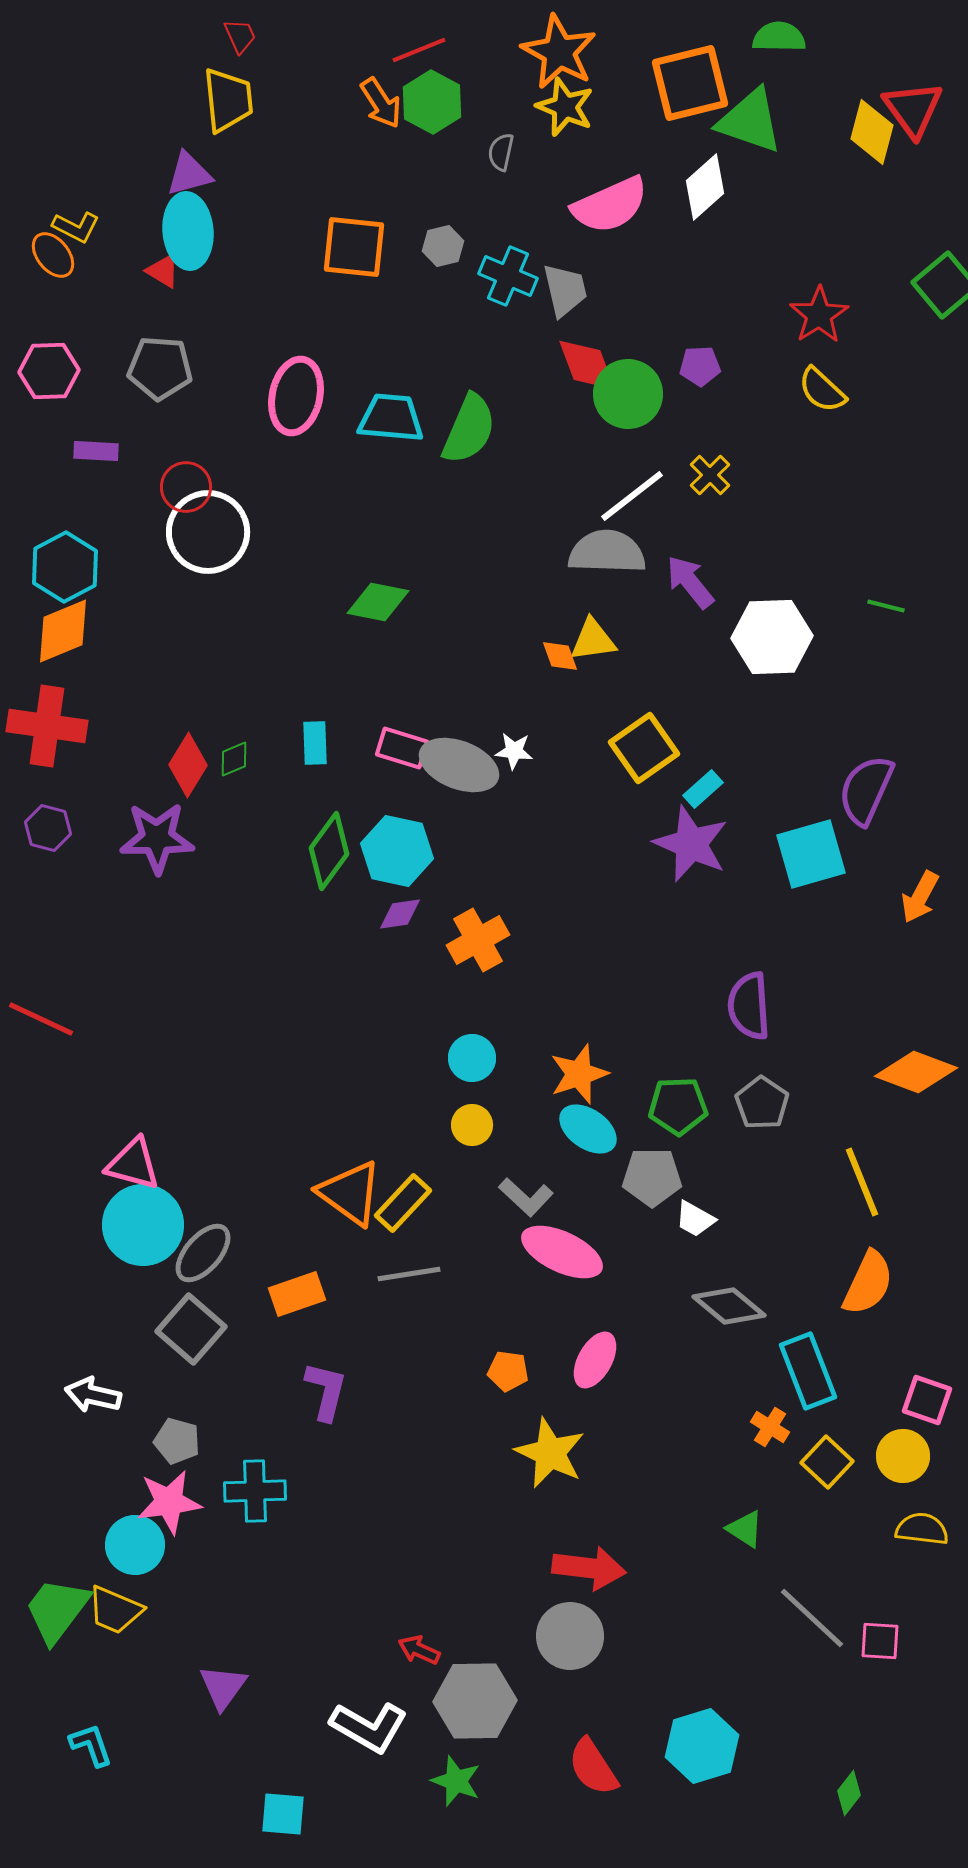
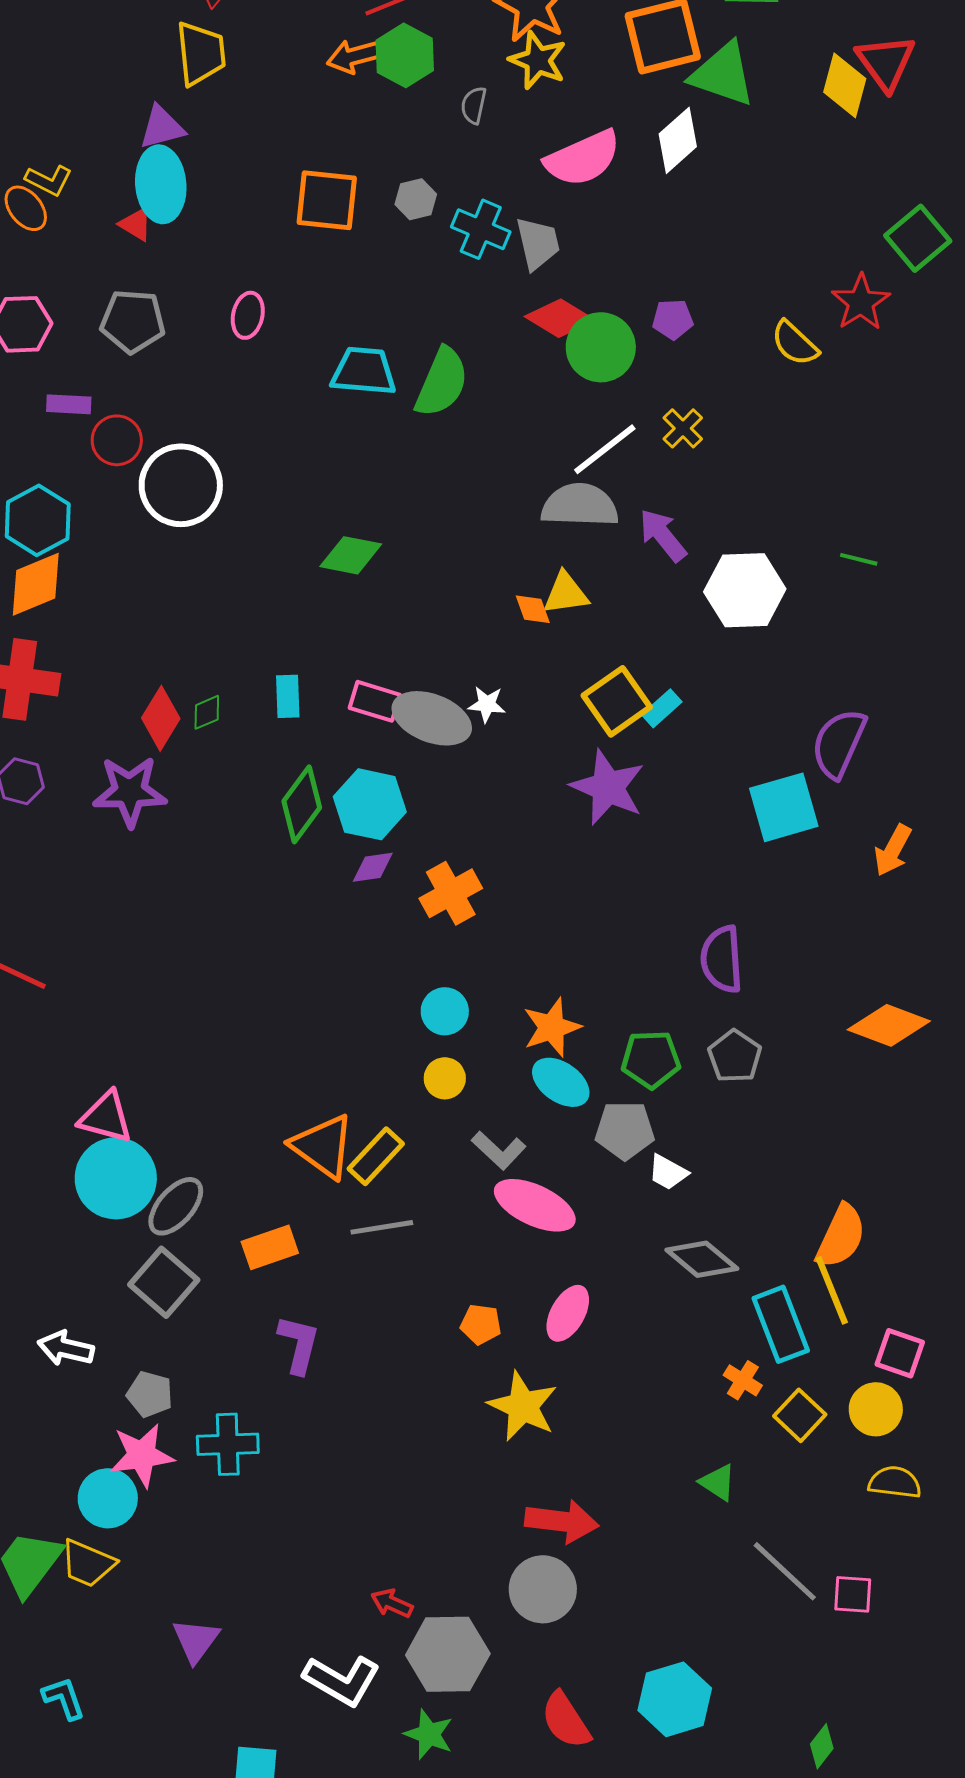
orange arrow: (381, 103) -> (354, 56), turned 108
red star: (819, 315) -> (861, 302), moved
red diamond: (587, 365) -> (560, 318), turned -38
pink ellipse: (296, 396) -> (248, 315), moved, size x0.6
red circle: (186, 487) -> (117, 440), moved
cyan rectangle: (703, 789) -> (662, 708), moved
purple star: (691, 844) -> (608, 787), moved
yellow line: (862, 1182) -> (832, 1290), moved

